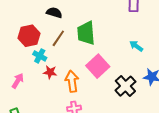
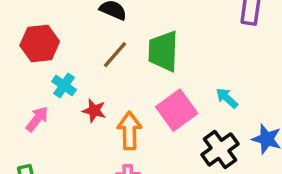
red hexagon: (29, 36) -> (40, 43), moved
cyan arrow: (136, 46) -> (227, 98), moved
cyan cross: (40, 56) -> (64, 86), moved

